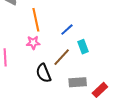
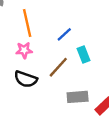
black semicircle: (44, 73) -> (26, 79), moved, turned -48

